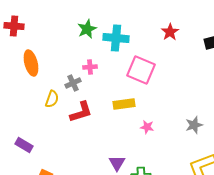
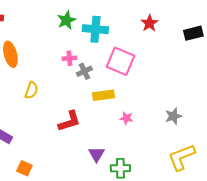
gray cross: (73, 83) -> (84, 71), moved
red L-shape: (81, 112) -> (69, 121), moved

